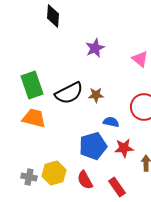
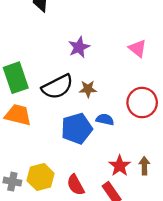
purple star: (95, 48) -> (79, 47), moved
blue pentagon: (93, 146) -> (77, 128), moved
red star: (124, 148) -> (120, 166), moved, turned -30

